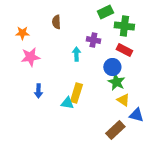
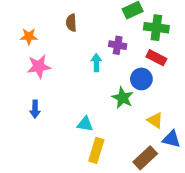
green star: (116, 82) -> (123, 98), moved
blue arrow: (38, 91) -> (35, 109), moved
yellow rectangle: (76, 93) -> (96, 150), moved

